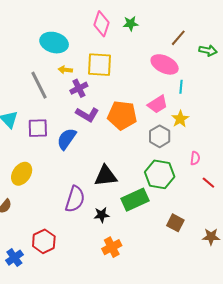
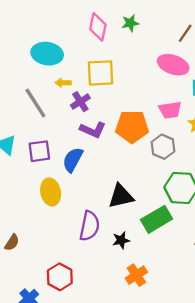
pink trapezoid: (157, 104) -> (170, 110), turned 30
gray hexagon: (160, 136) -> (163, 147), moved
yellow ellipse: (22, 174) -> (51, 192), moved, turned -40

